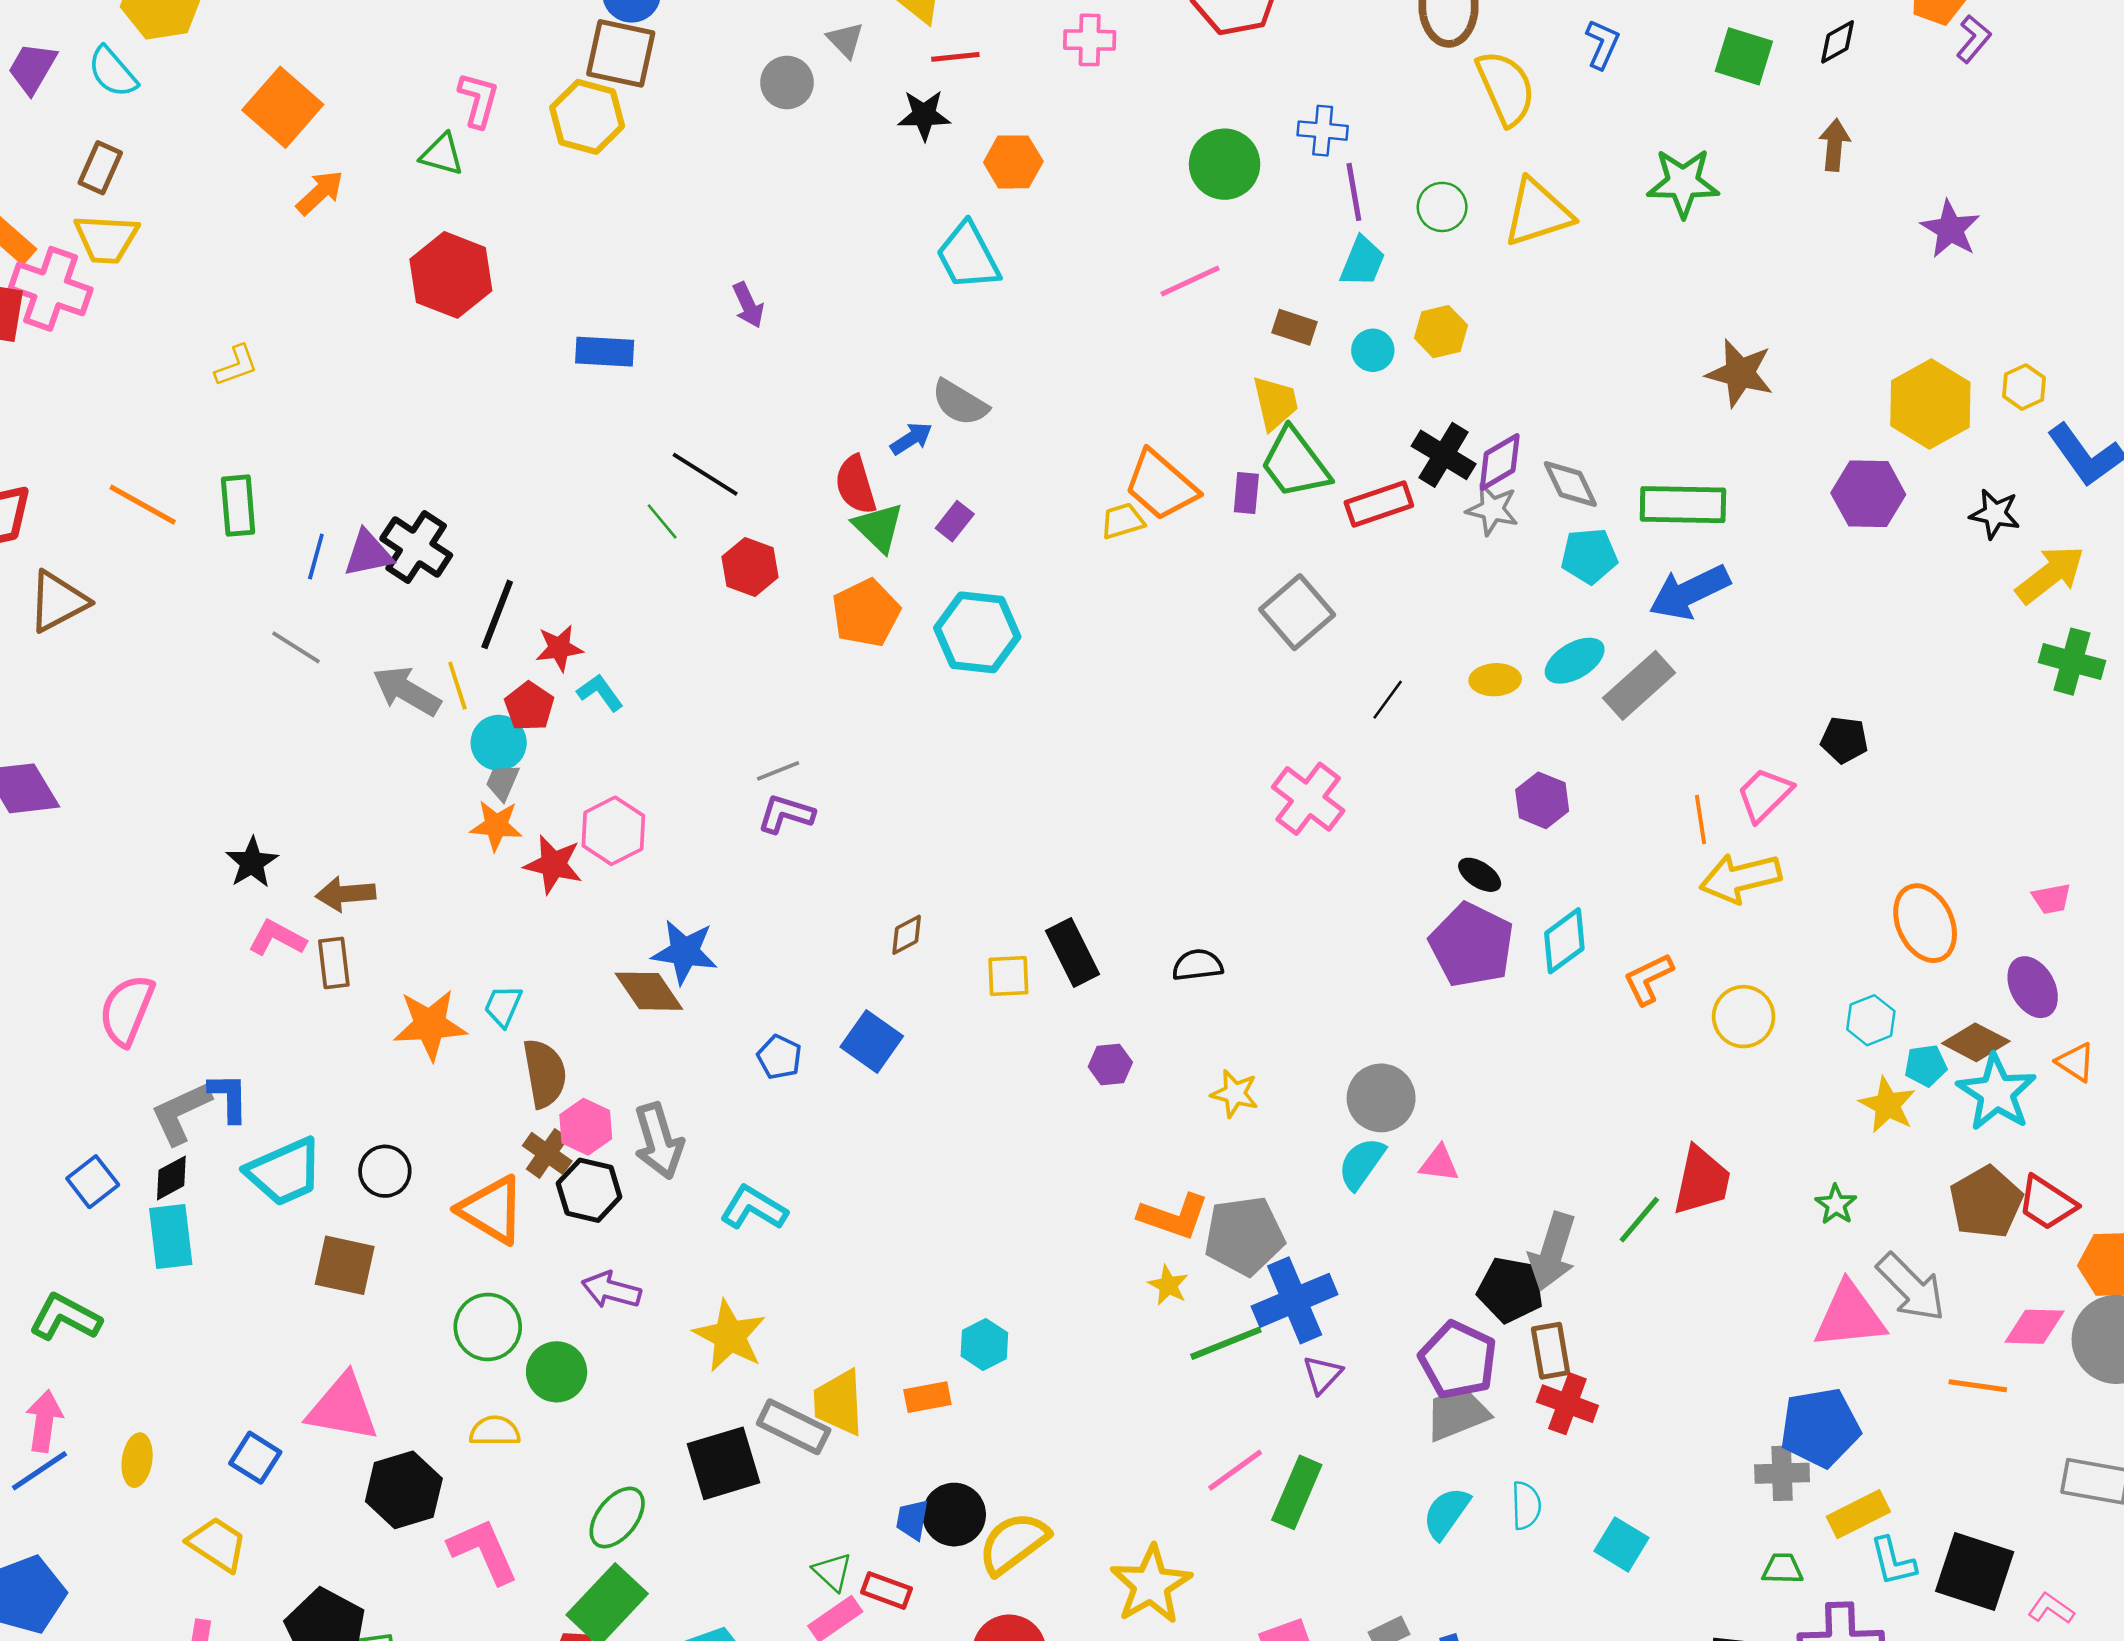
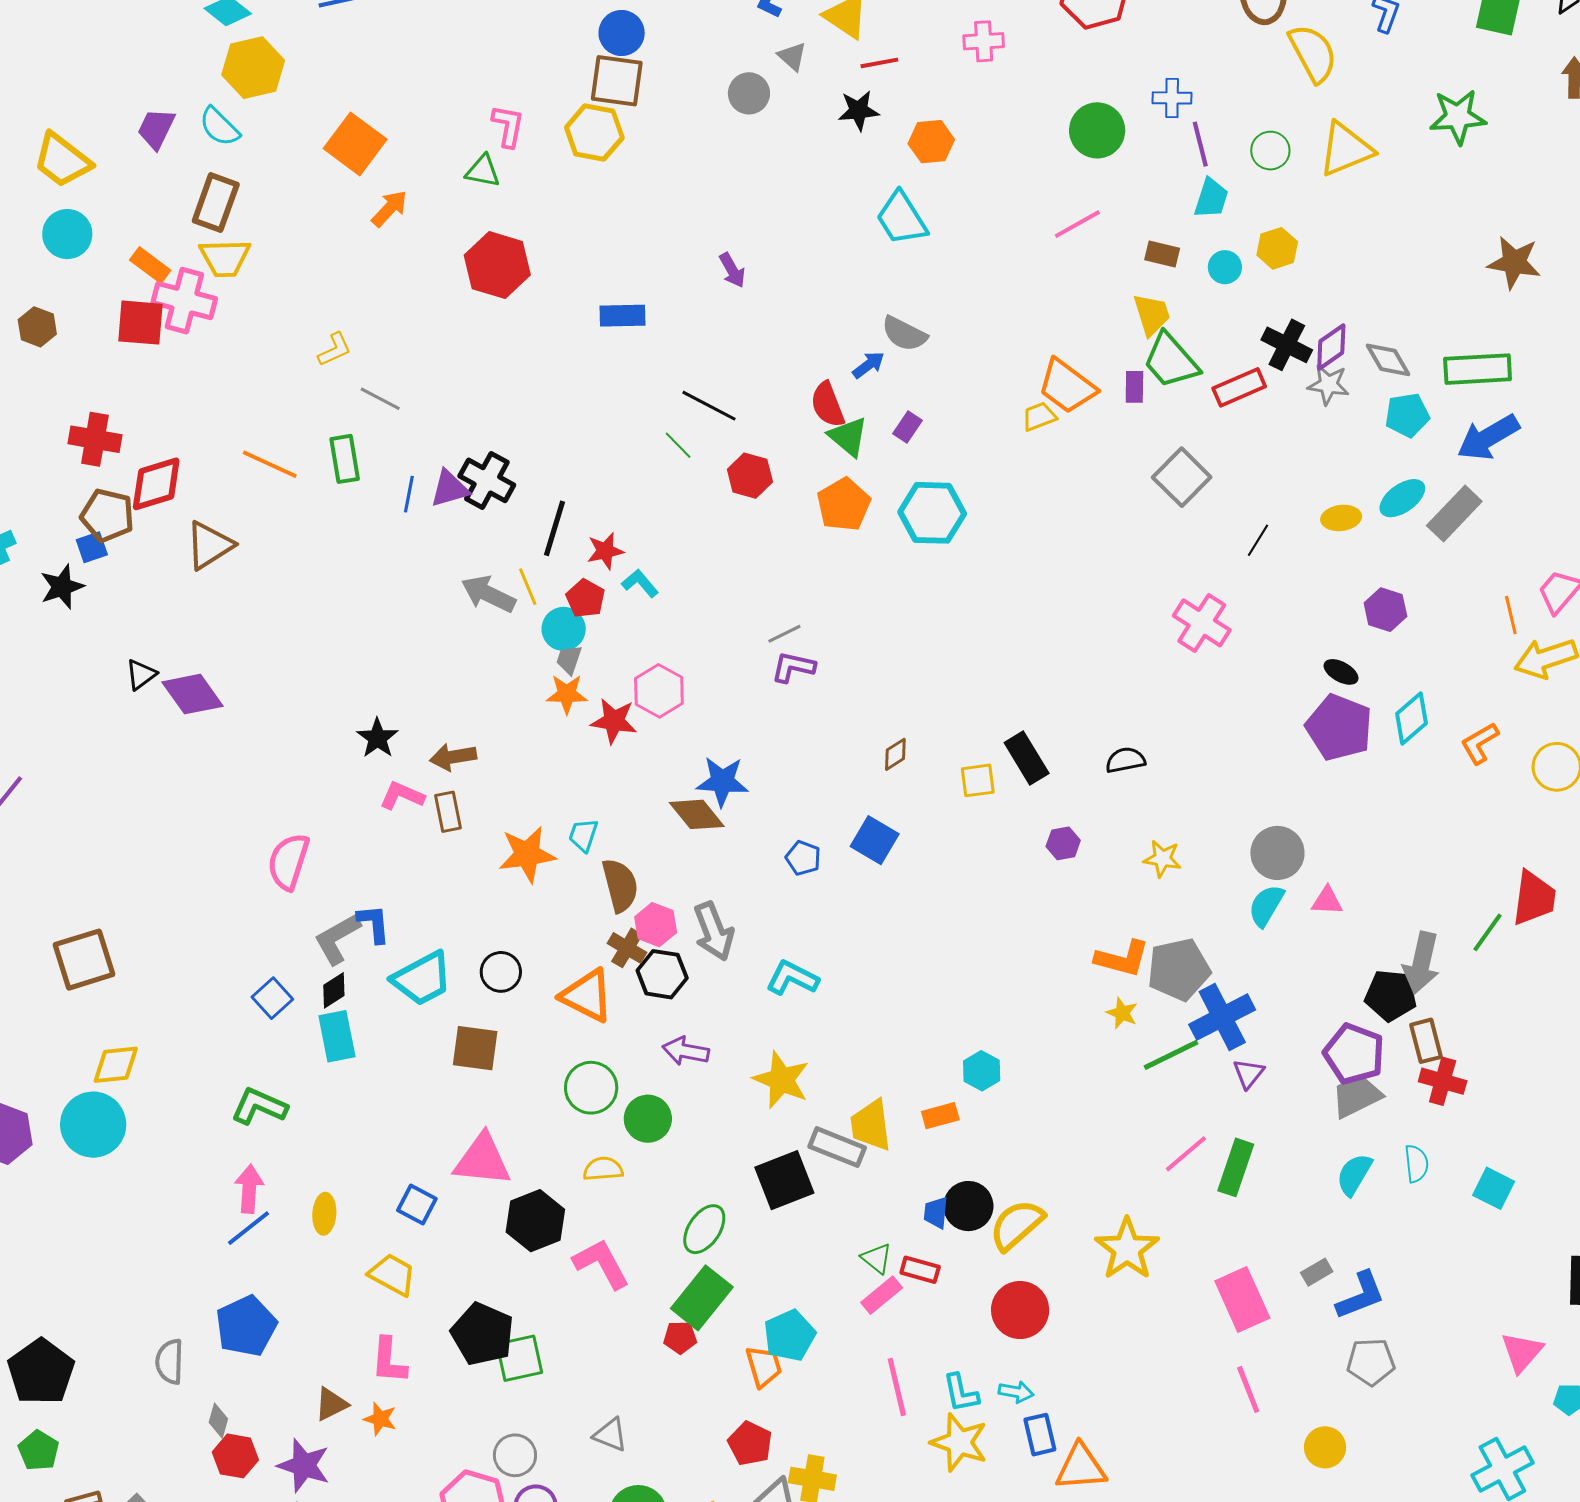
brown rectangle: (100, 168) -> (216, 203), size x1.4
gray line: (296, 647) -> (380, 399), moved

